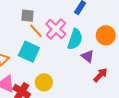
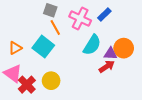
pink cross: (56, 29) -> (80, 18), moved, turned -30
purple triangle: (88, 56) -> (111, 54), moved, turned -48
red arrow: (100, 75) -> (107, 66), moved

